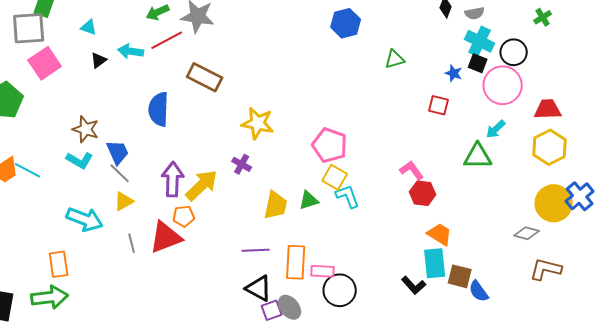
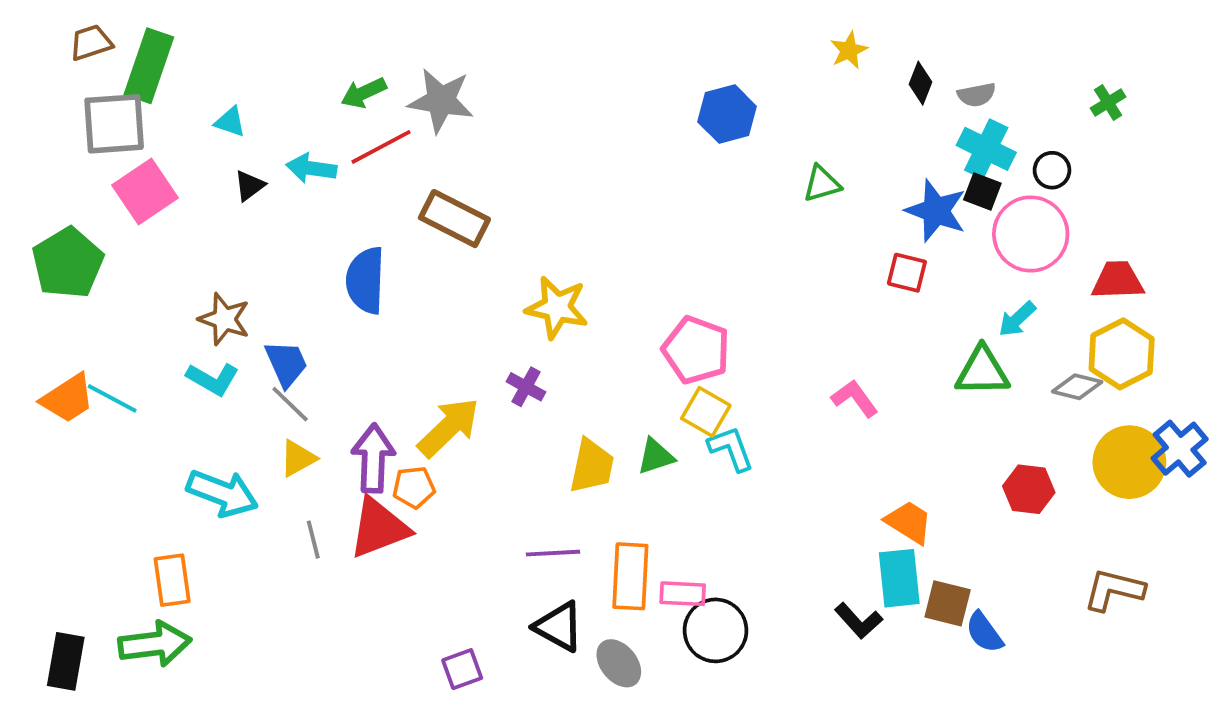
black circle: (514, 52) -> (1052, 170), size x0.7
blue star: (454, 73) -> (936, 211), size x1.8
purple arrow: (173, 179) -> (373, 458), moved
red hexagon: (423, 193) -> (1029, 489), moved
gray diamond: (527, 233) -> (1077, 387), moved
purple square: (272, 310) -> (462, 669), moved

